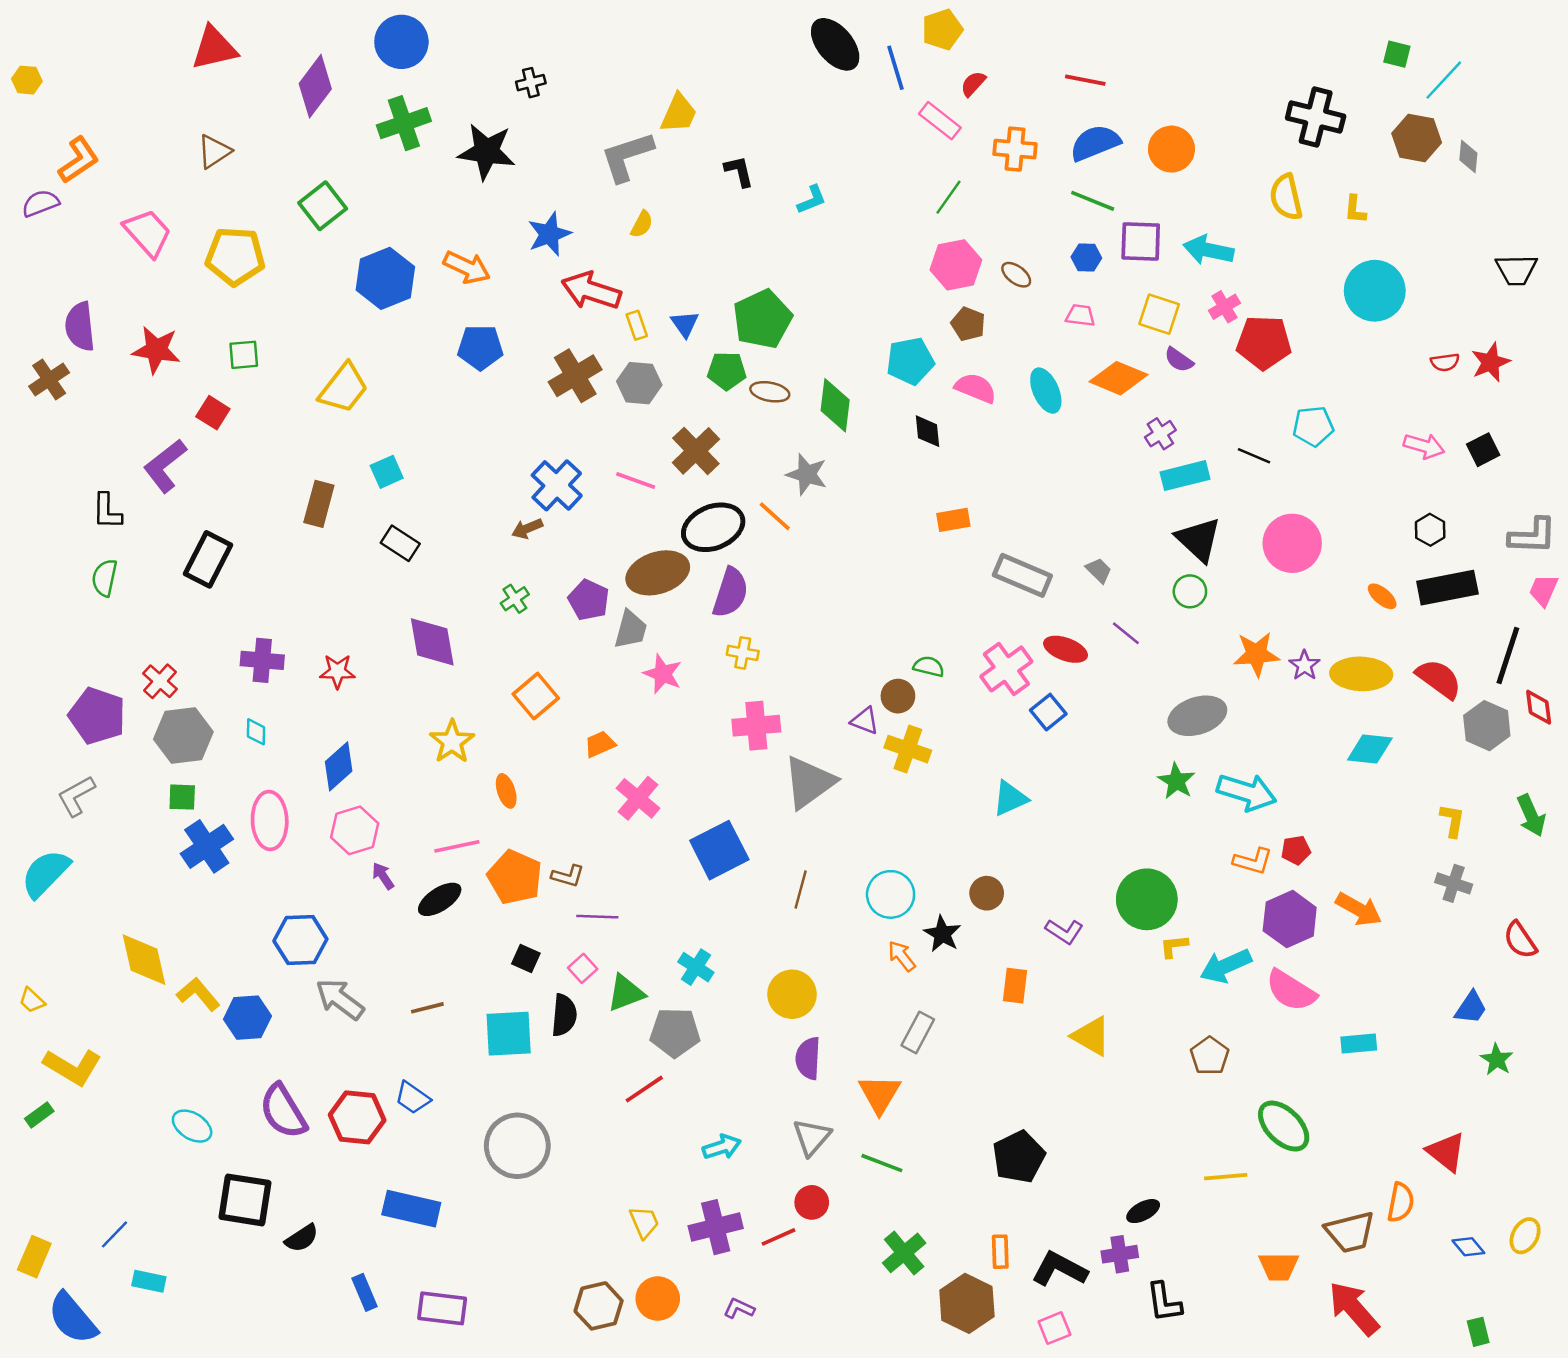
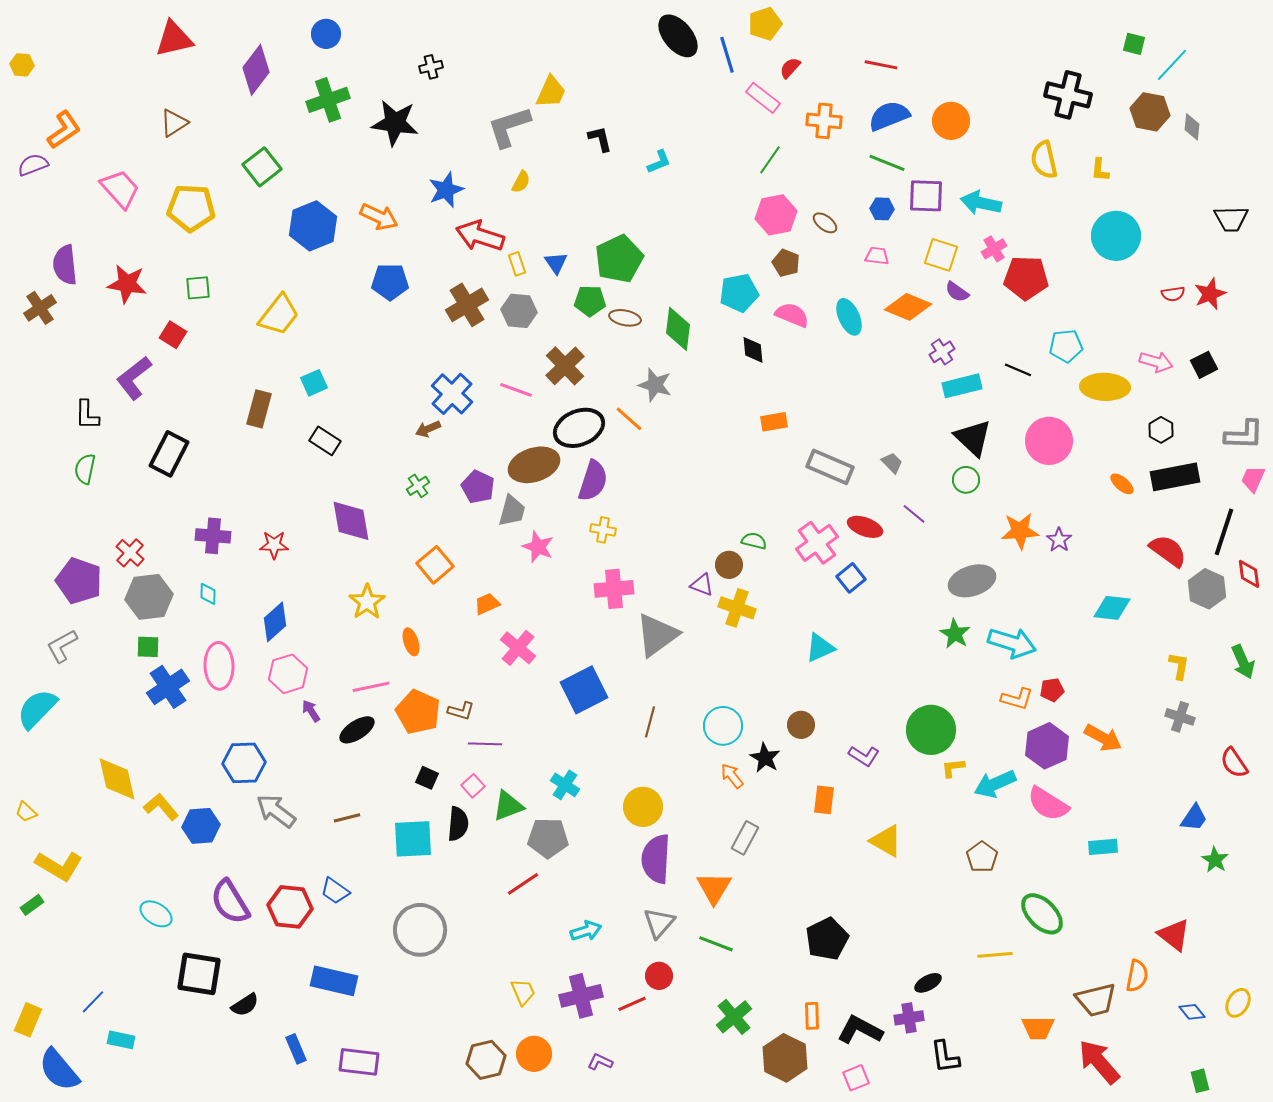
blue circle: (401, 42) -> (326, 34), size x0.7
yellow ellipse: (1361, 674) -> (1105, 387), moved
purple semicircle: (808, 1058) -> (656, 859), size x1.4

